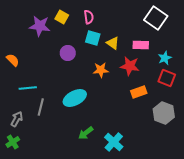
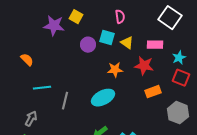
pink semicircle: (89, 17) -> (120, 17), moved
purple circle: (68, 53) -> (88, 45), moved
cyan ellipse: (75, 98) -> (103, 98), moved
gray line: (41, 107) -> (65, 101), moved

